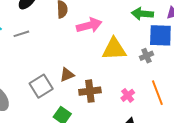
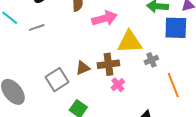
gray cross: (147, 56) -> (151, 60), moved
brown cross: (90, 91) -> (108, 64), moved
pink cross: (128, 95) -> (118, 85), moved

